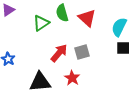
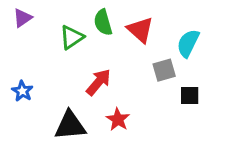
black square: (123, 48) -> (190, 96), moved
gray square: (82, 52) -> (164, 70), moved

